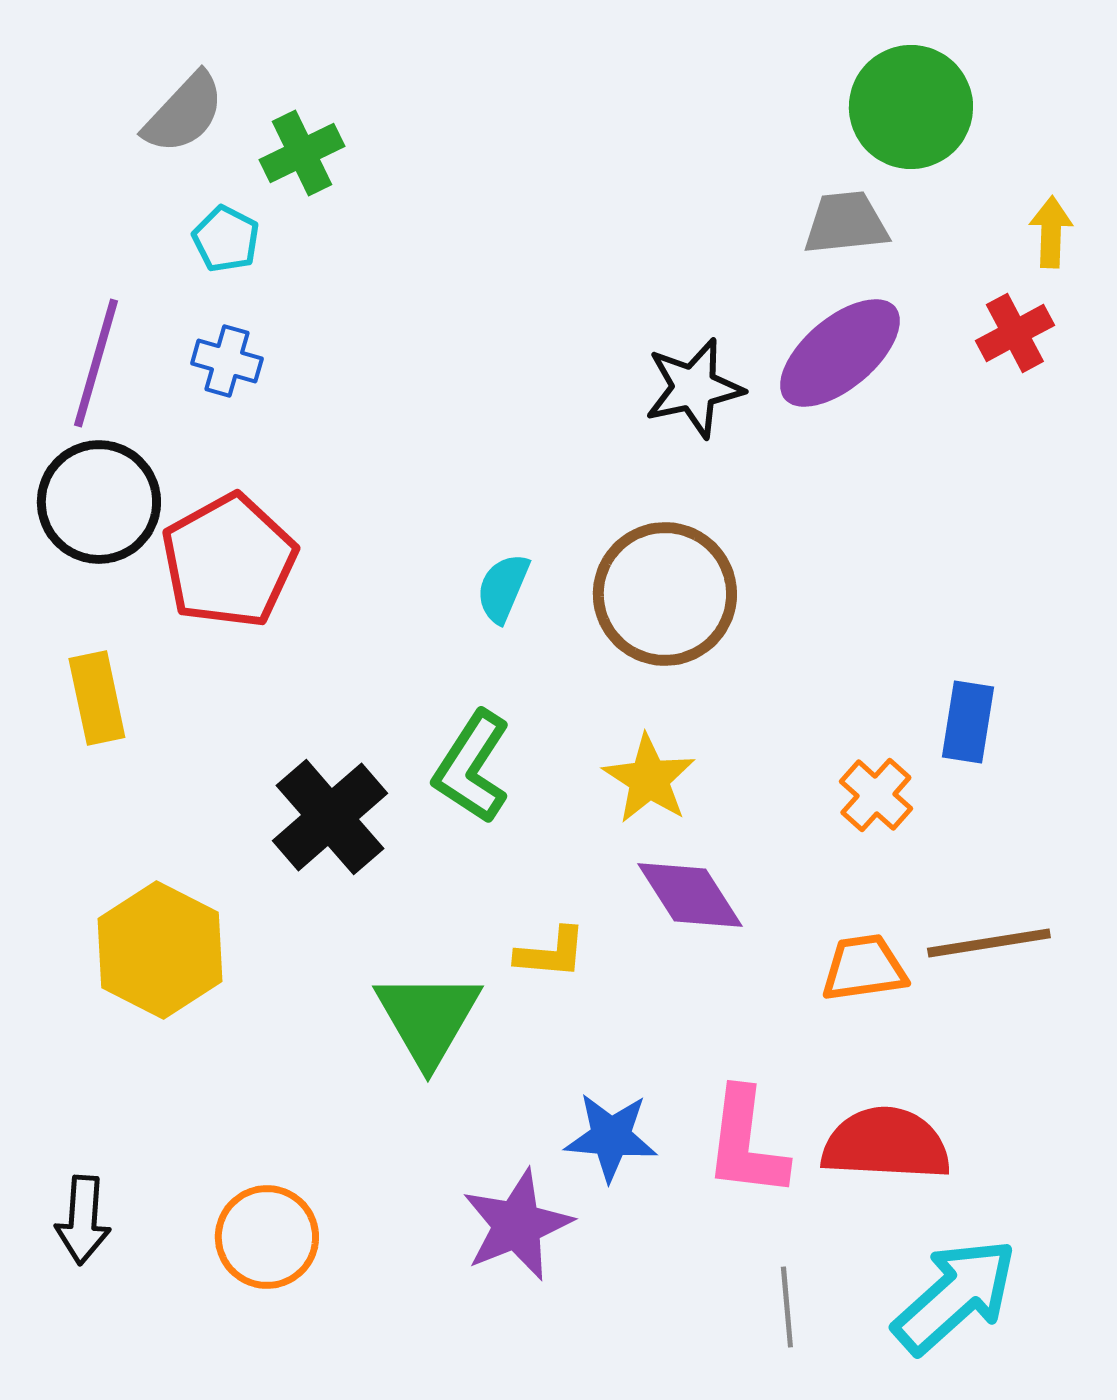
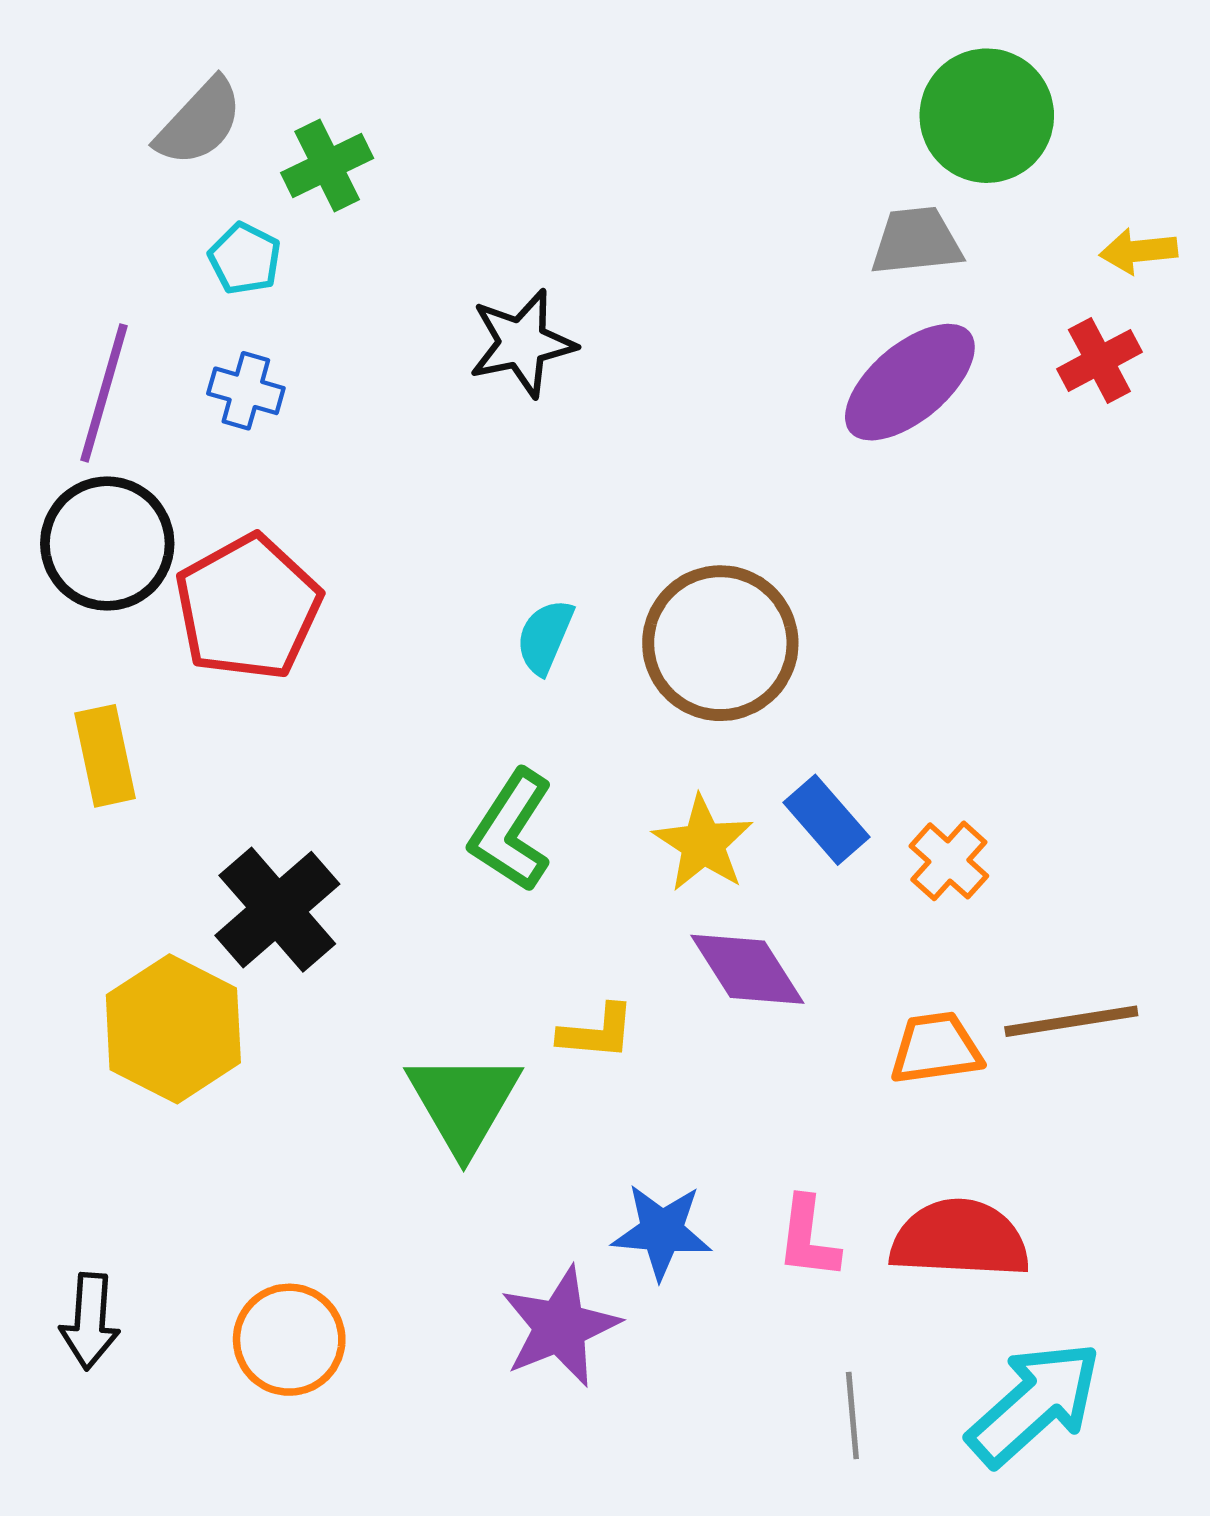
yellow arrow: (1051, 232) -> (1138, 251), turned -98
black star: (694, 388) -> (522, 343), moved
blue rectangle: (968, 722) -> (826, 820), moved, turned -50
black cross: (330, 817) -> (277, 910), moved
pink L-shape: (746, 1143) -> (808, 1238), size x0.7

